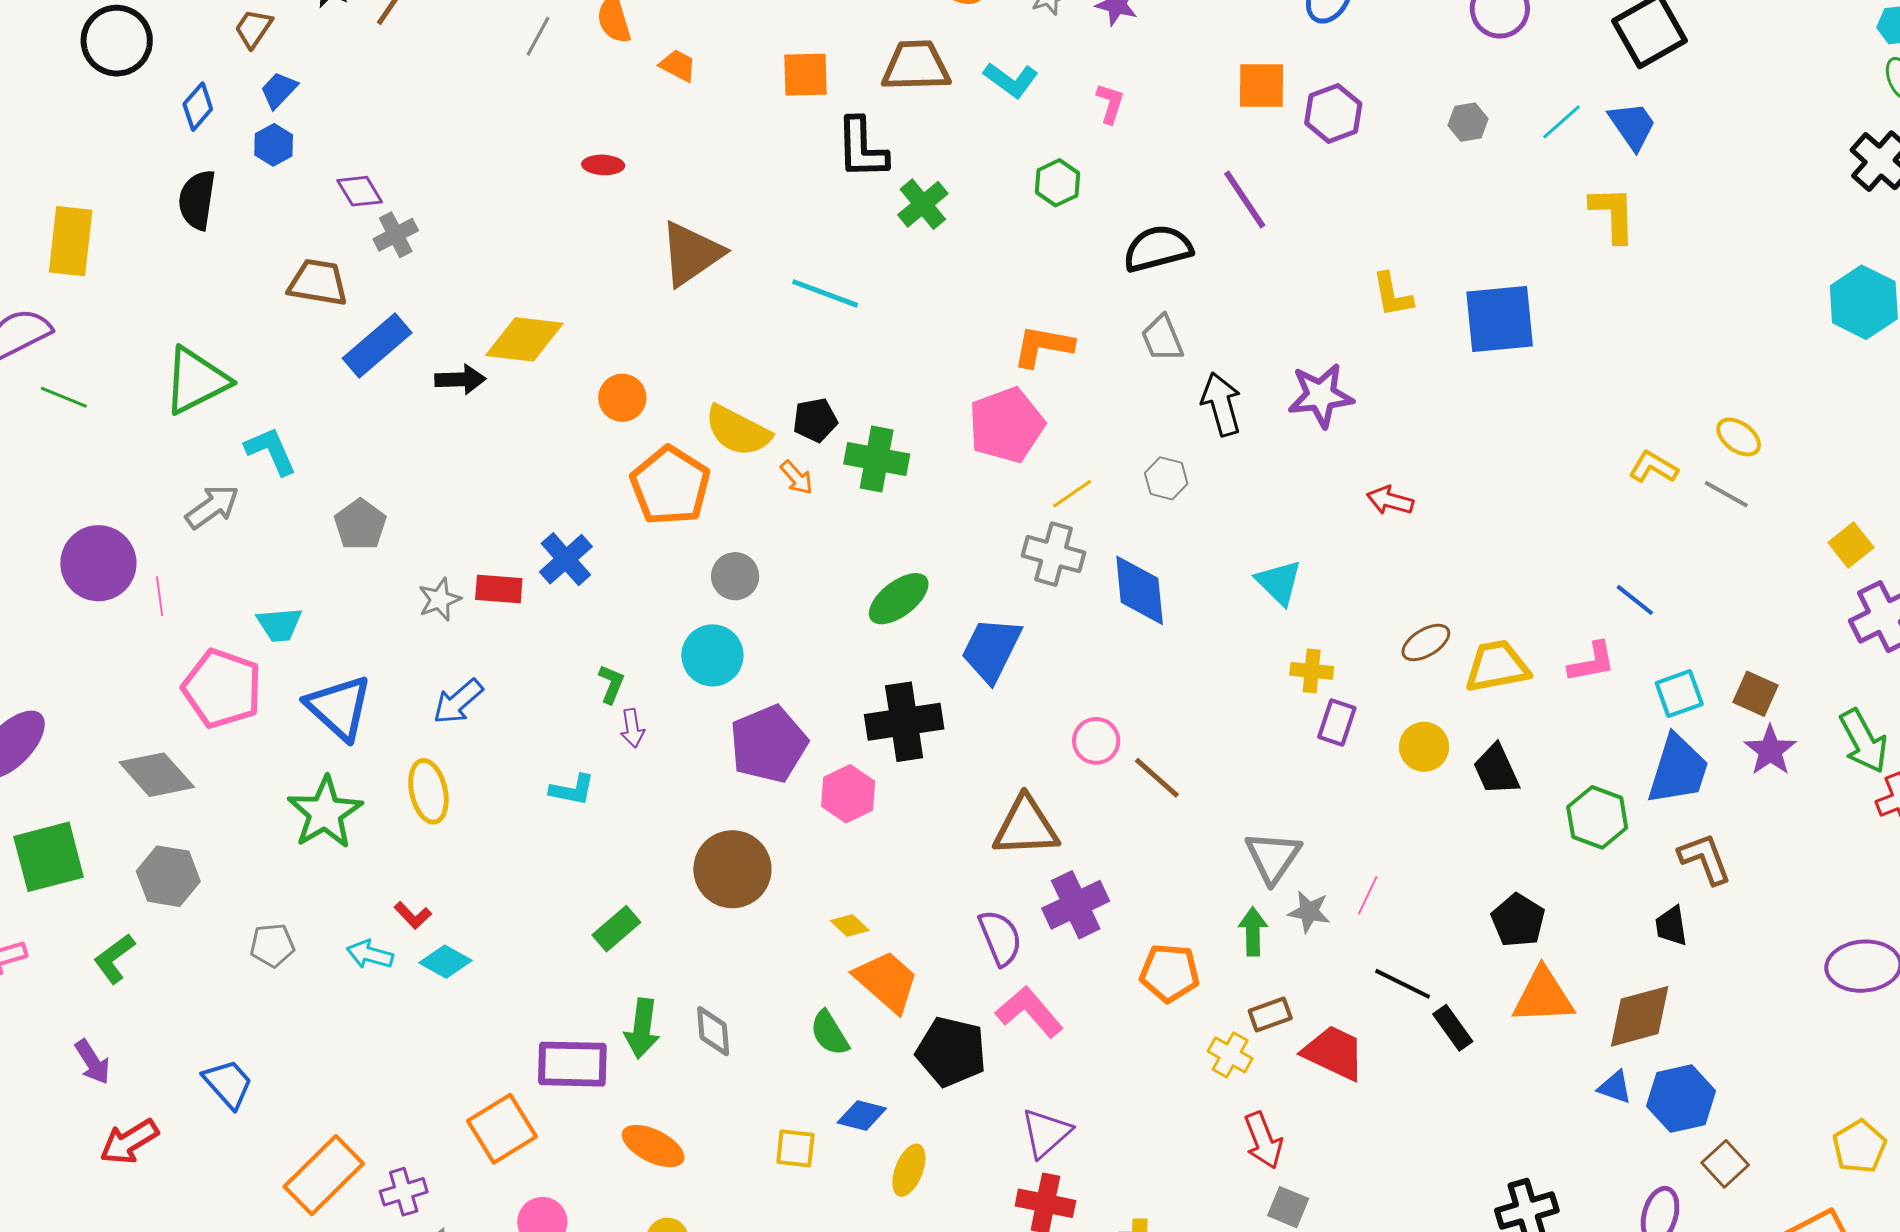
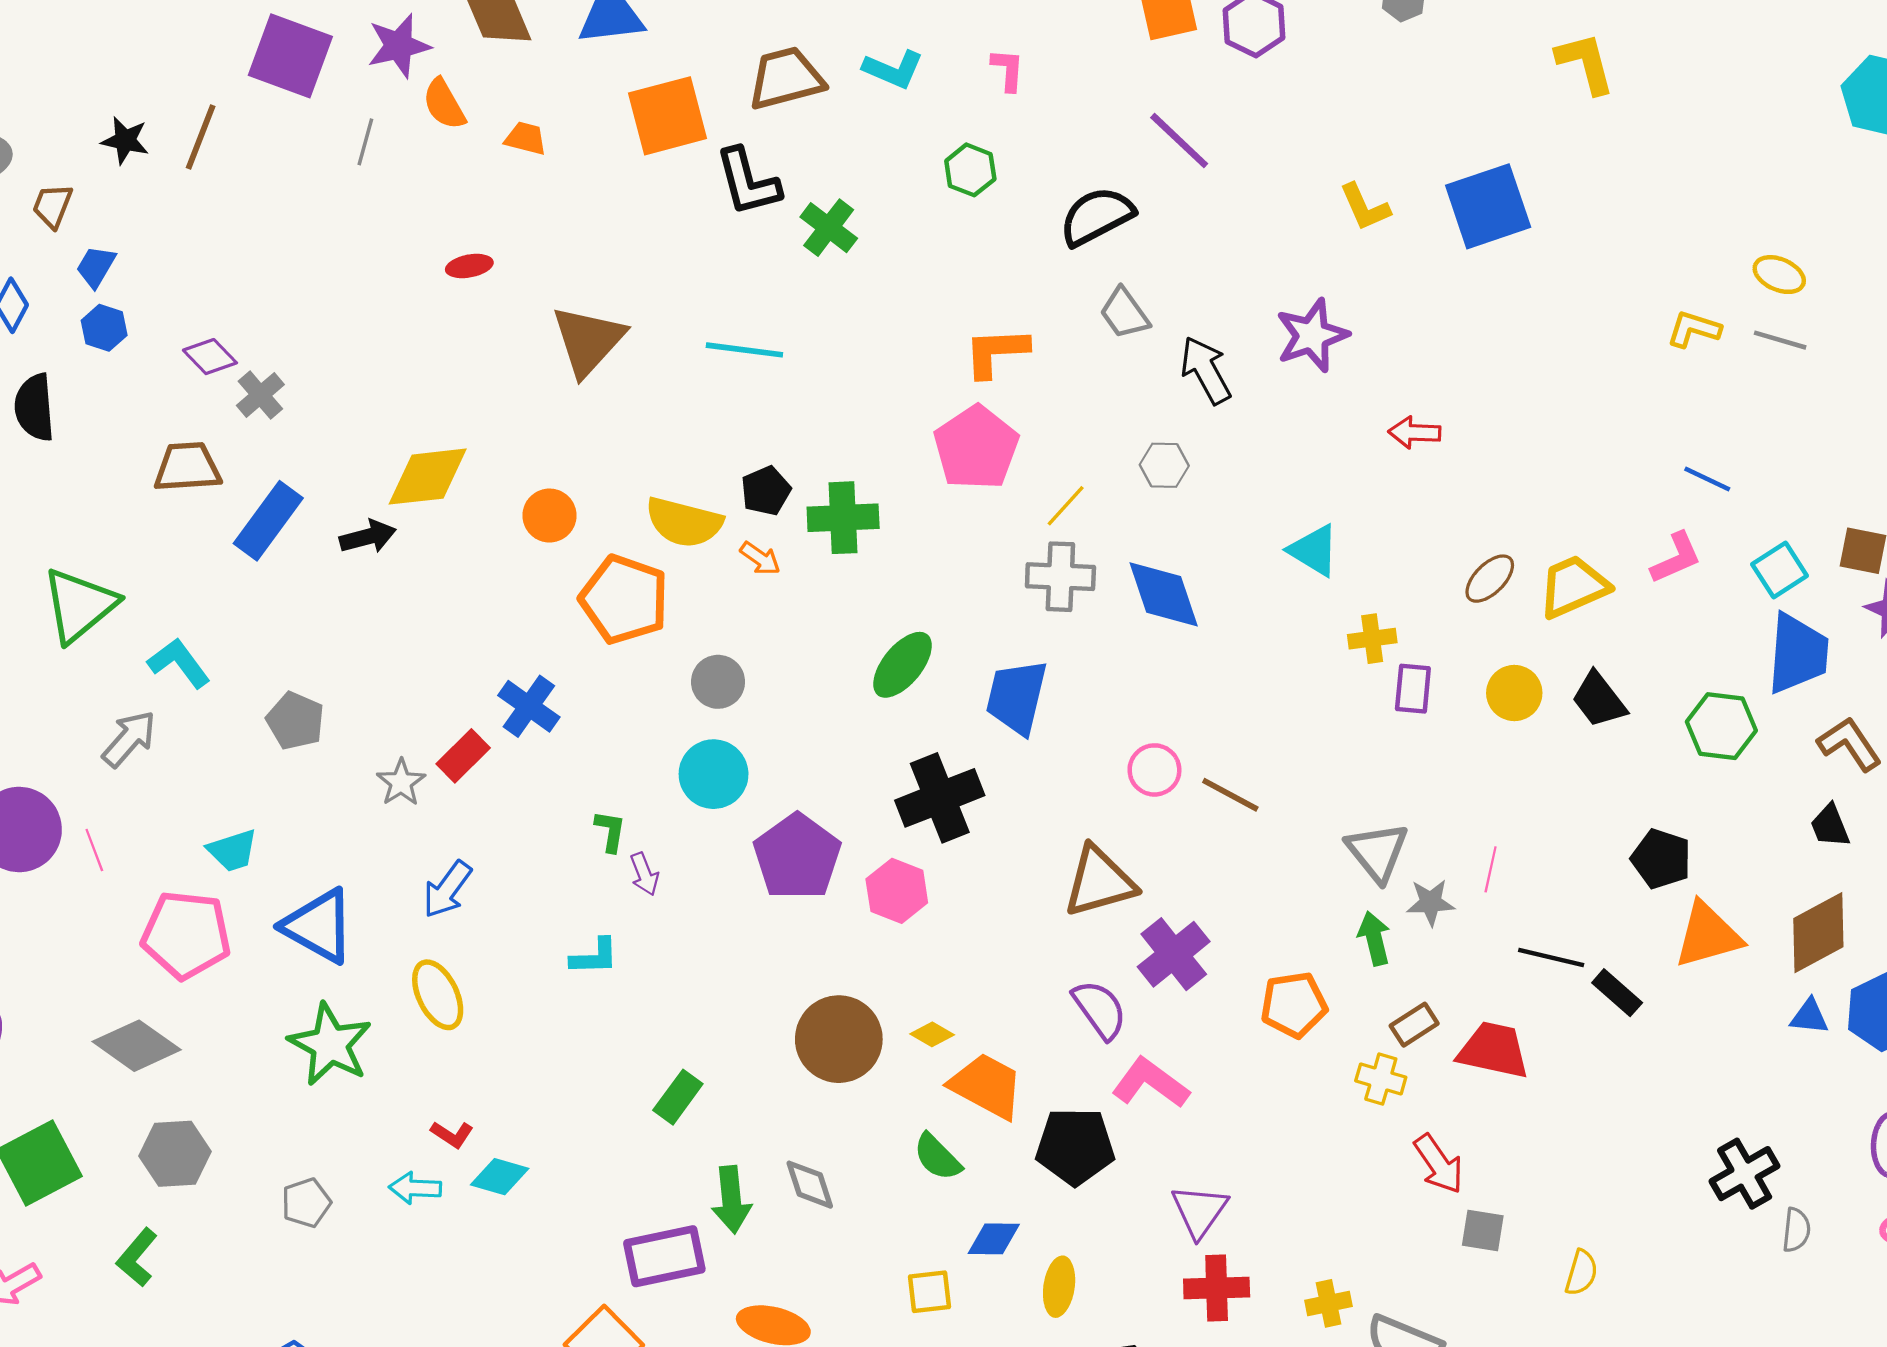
orange square: (806, 75) -> (668, 116), size x1.4
red rectangle: (499, 589) -> (463, 756), turned -36
brown circle: (732, 869) -> (839, 1039), moved

